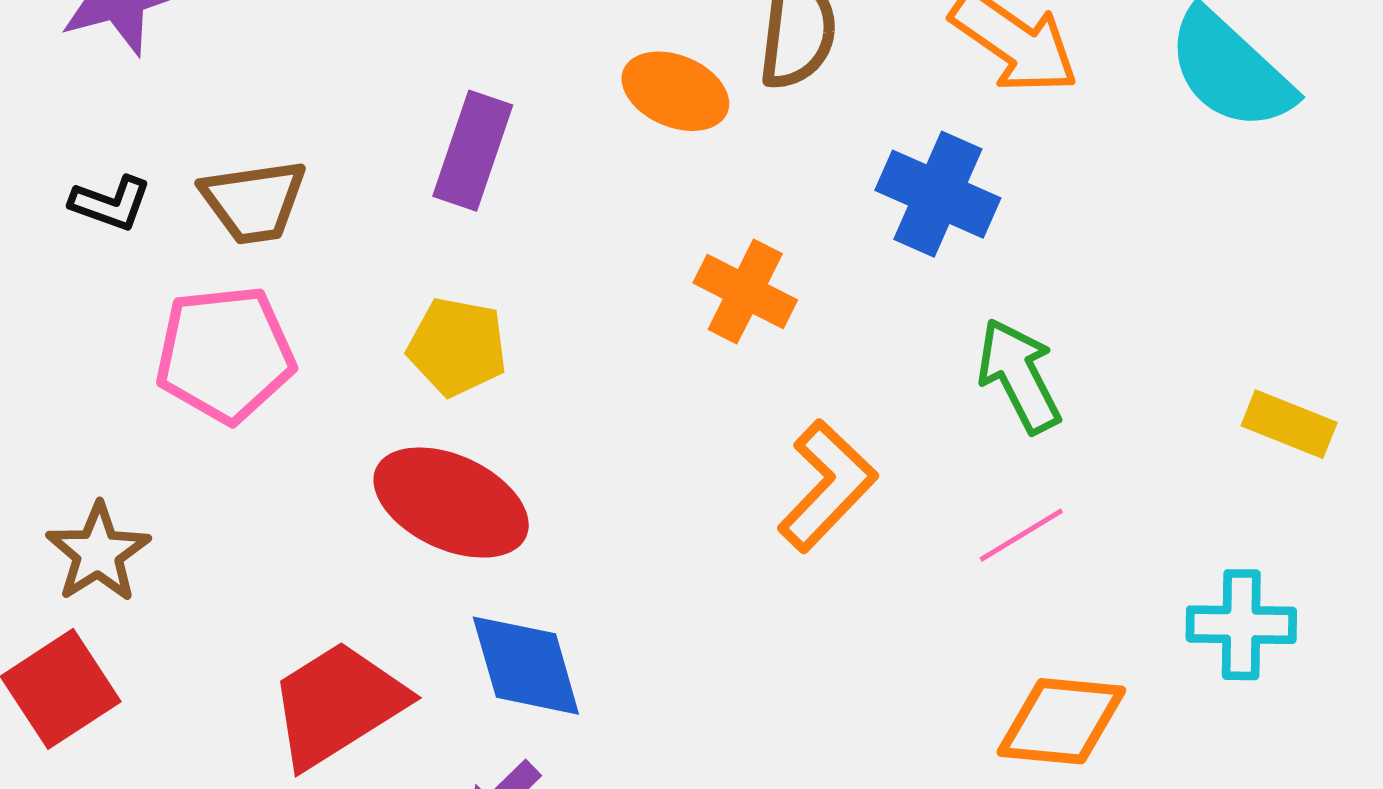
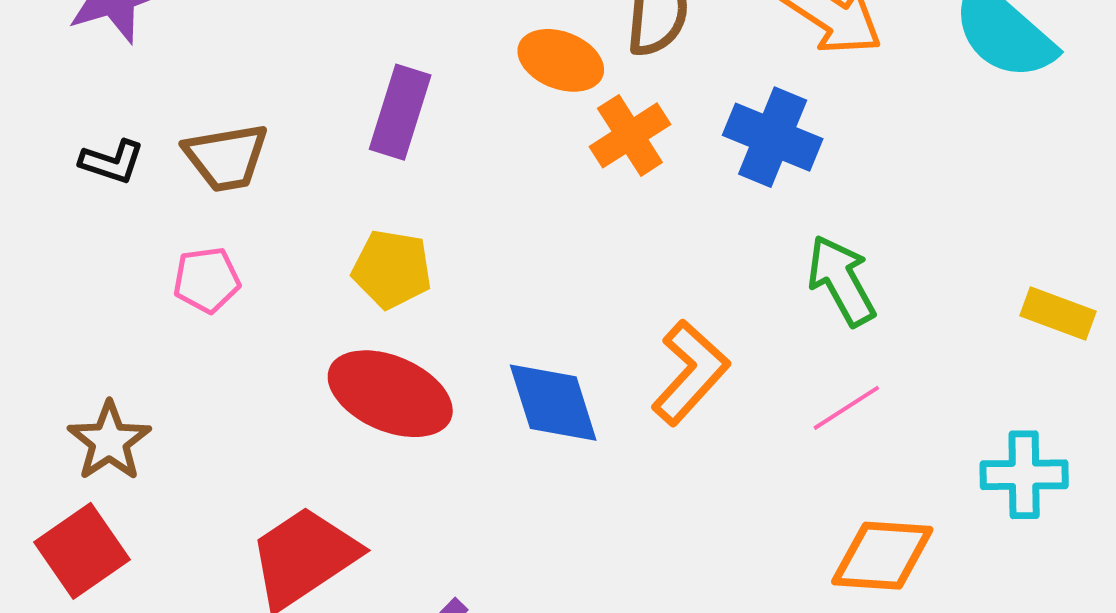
orange cross: (745, 291) -> (630, 135), moved, turned 32
pink pentagon: (225, 354) -> (207, 280), size x0.6
blue diamond: (526, 666) -> (553, 403), moved

